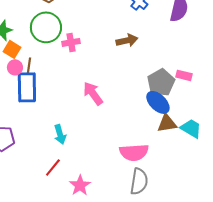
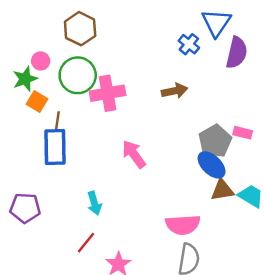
pink cross: (71, 42) -> (108, 93), size x1.6
pink circle: (15, 67) -> (41, 61), moved

